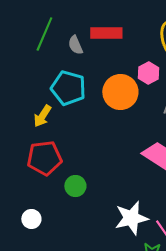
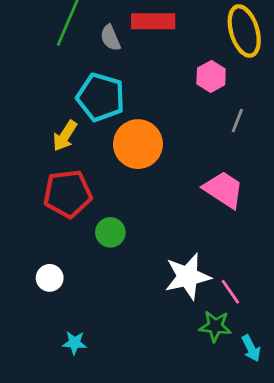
orange circle: (120, 92) -> (138, 144), moved

